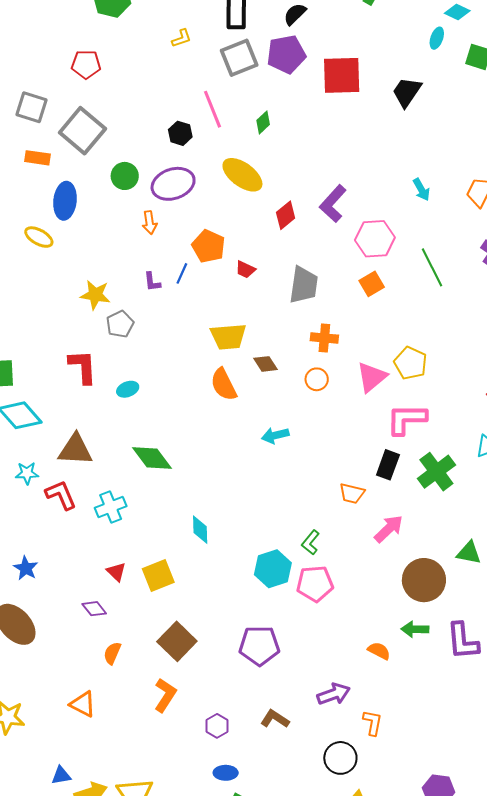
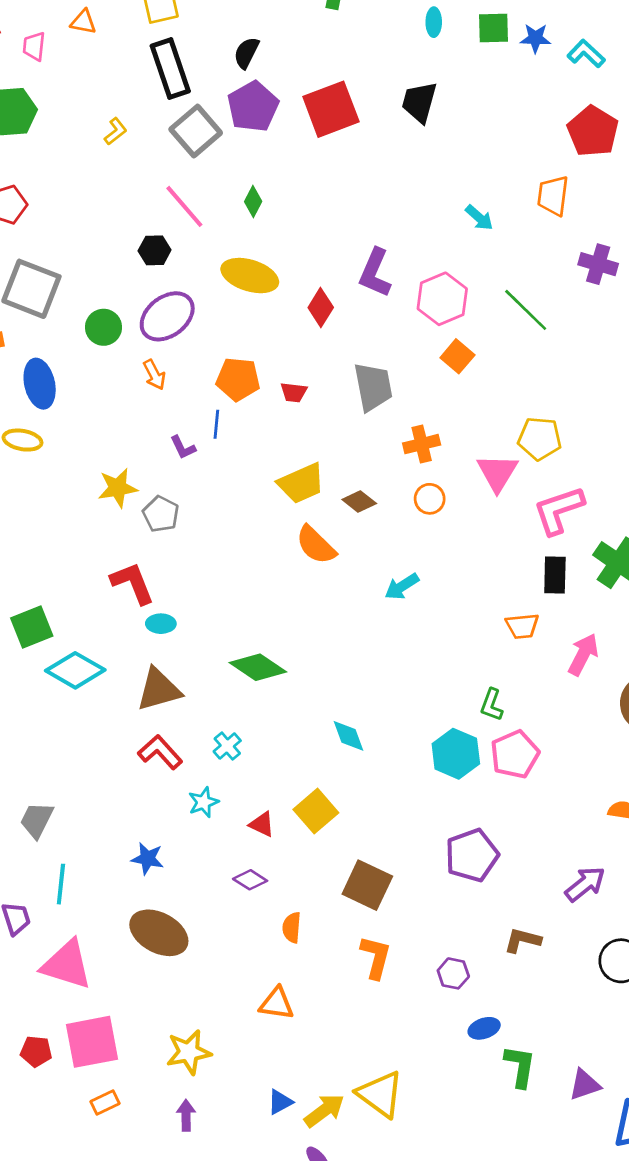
cyan ellipse: (128, 389) -> (161, 624), moved, turned 40
cyan star: (27, 473) -> (203, 802), moved
cyan cross: (111, 507) -> (227, 746), size x0.7

